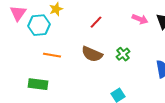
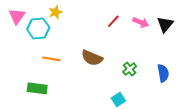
red line: (96, 22) -> (113, 21), moved
green cross: (123, 54) -> (130, 69), moved

